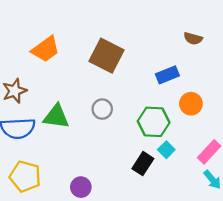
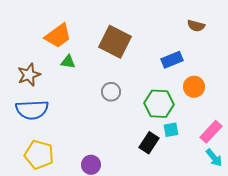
green triangle: (56, 117) -> (68, 62), moved, size x0.6
cyan square: (166, 150) -> (171, 130), turned 35

